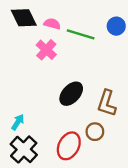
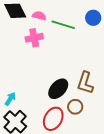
pink cross: (46, 50) -> (34, 38), turned 36
black ellipse: (71, 94) -> (58, 89), moved

